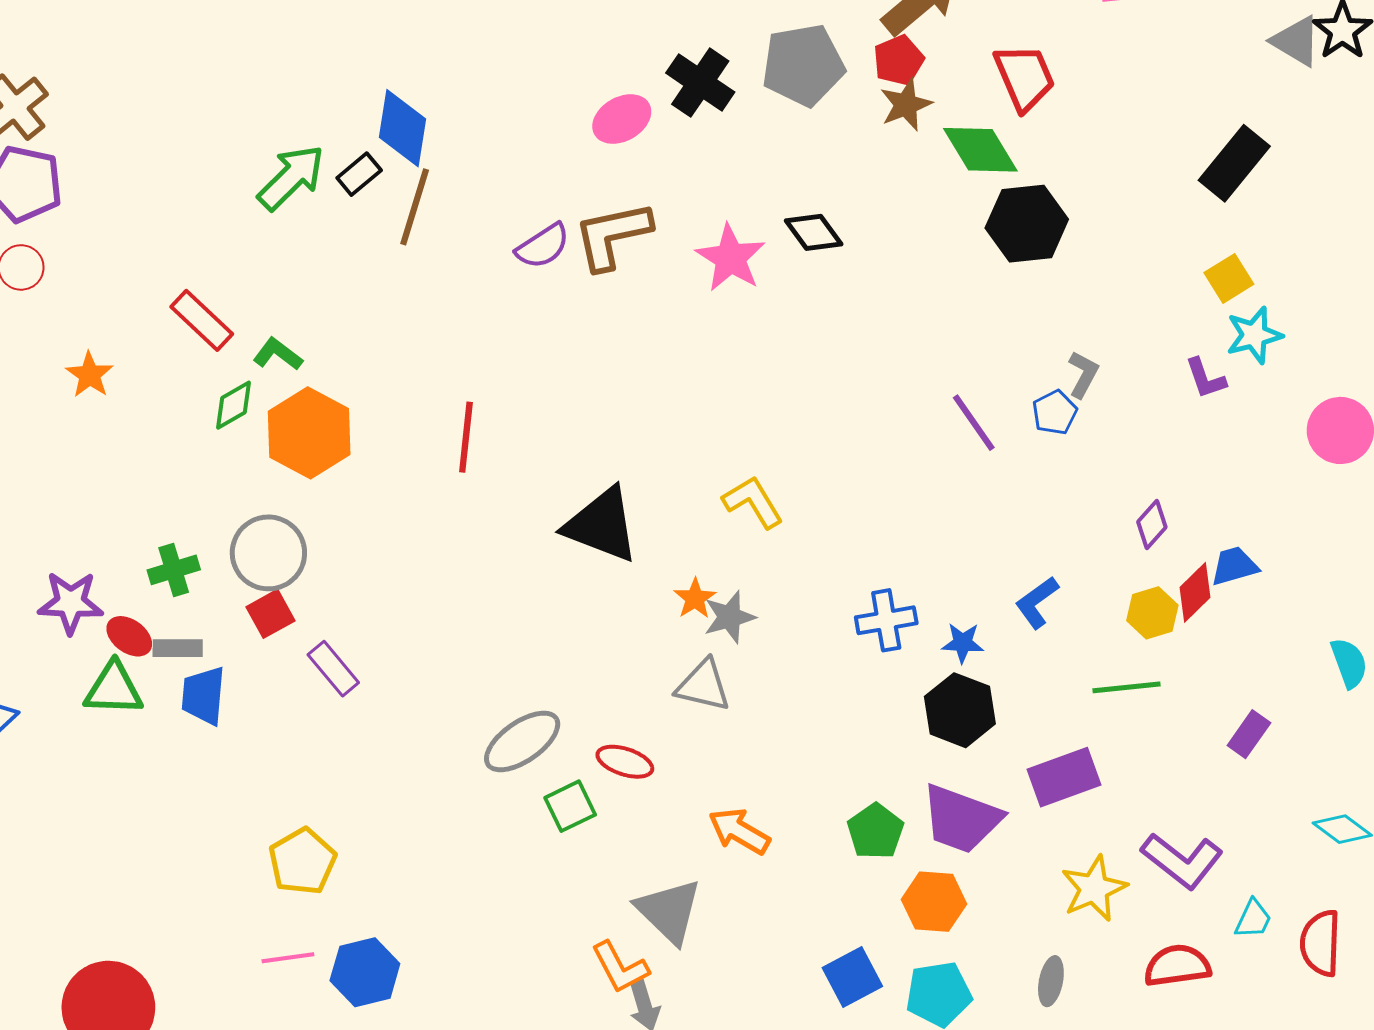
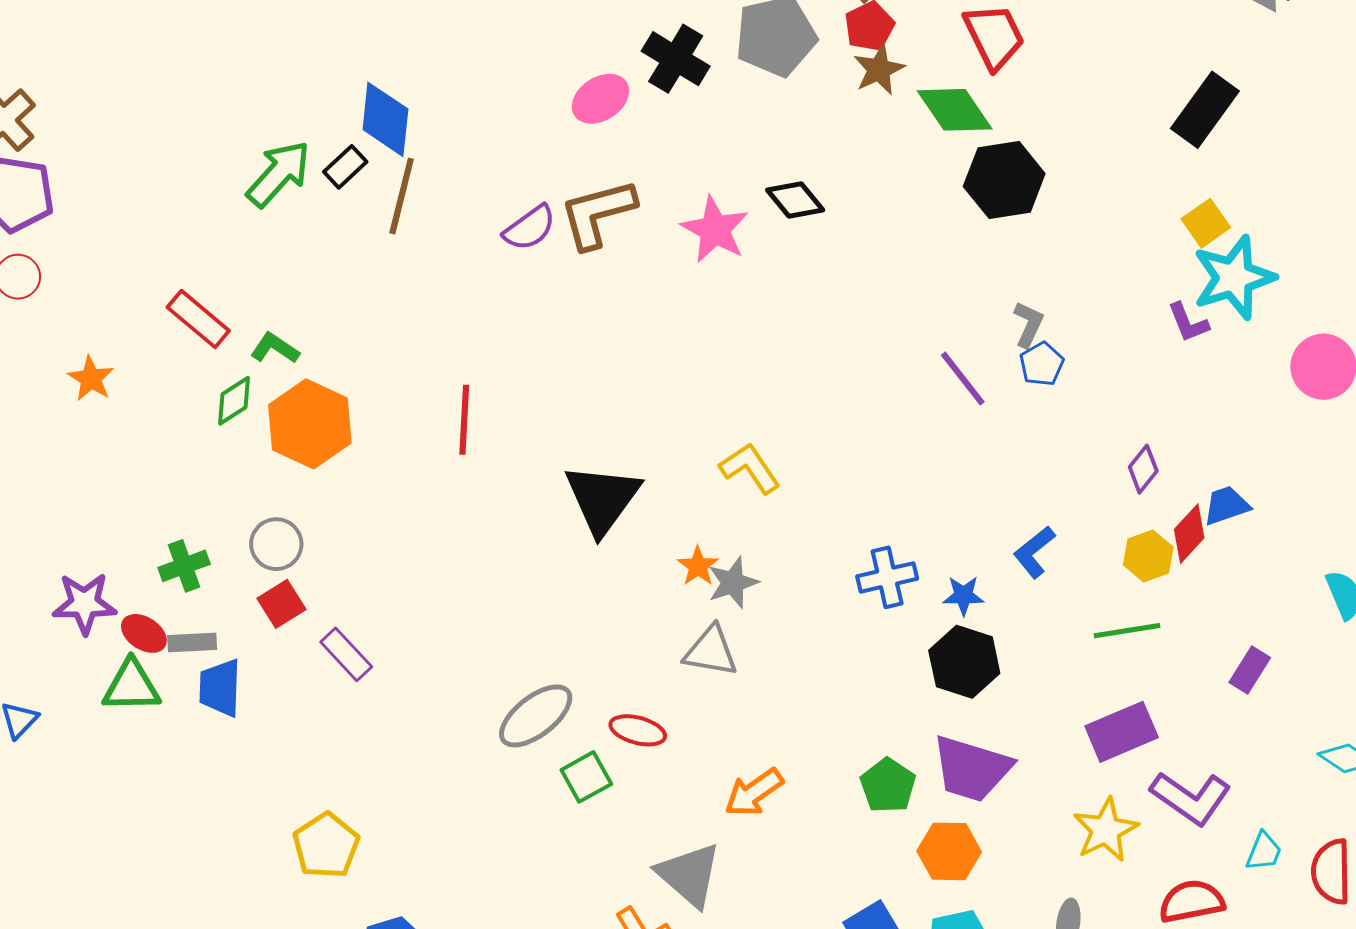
cyan star: (1254, 335) -> (1234, 278), size x1.5
gray L-shape: (1083, 374) -> (1028, 324), moved
black triangle: (602, 525) -> (602, 499), turned 48
gray circle: (268, 553) -> (276, 544), size x0.7
purple rectangle: (1064, 777) -> (1122, 732), moved
orange arrow: (739, 831) -> (754, 793), turned -62

